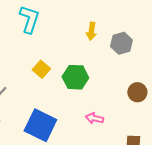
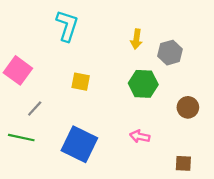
yellow square: (41, 69) -> (81, 82), turned -30
green hexagon: (75, 77) -> (143, 84), moved

